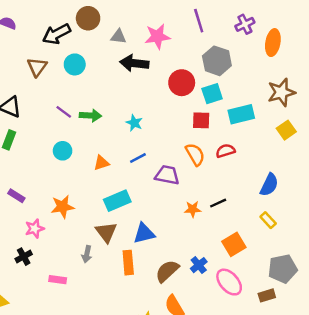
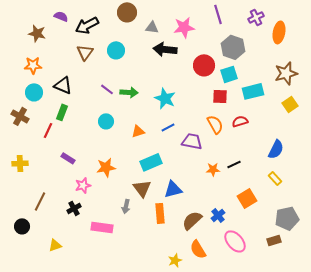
black arrow: (56, 34) -> (87, 25), moved
cyan star: (134, 123) -> (165, 98), size x1.5
pink rectangle: (58, 280) -> (102, 227), size x1.5
pink ellipse: (229, 282) -> (235, 241), moved

